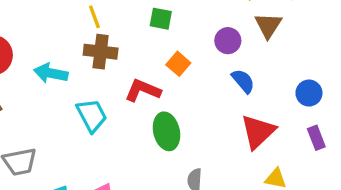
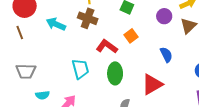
purple circle: (228, 41) -> (164, 16), moved
cyan trapezoid: (92, 115) -> (80, 69), moved
red triangle: (258, 132) -> (152, 84), moved

